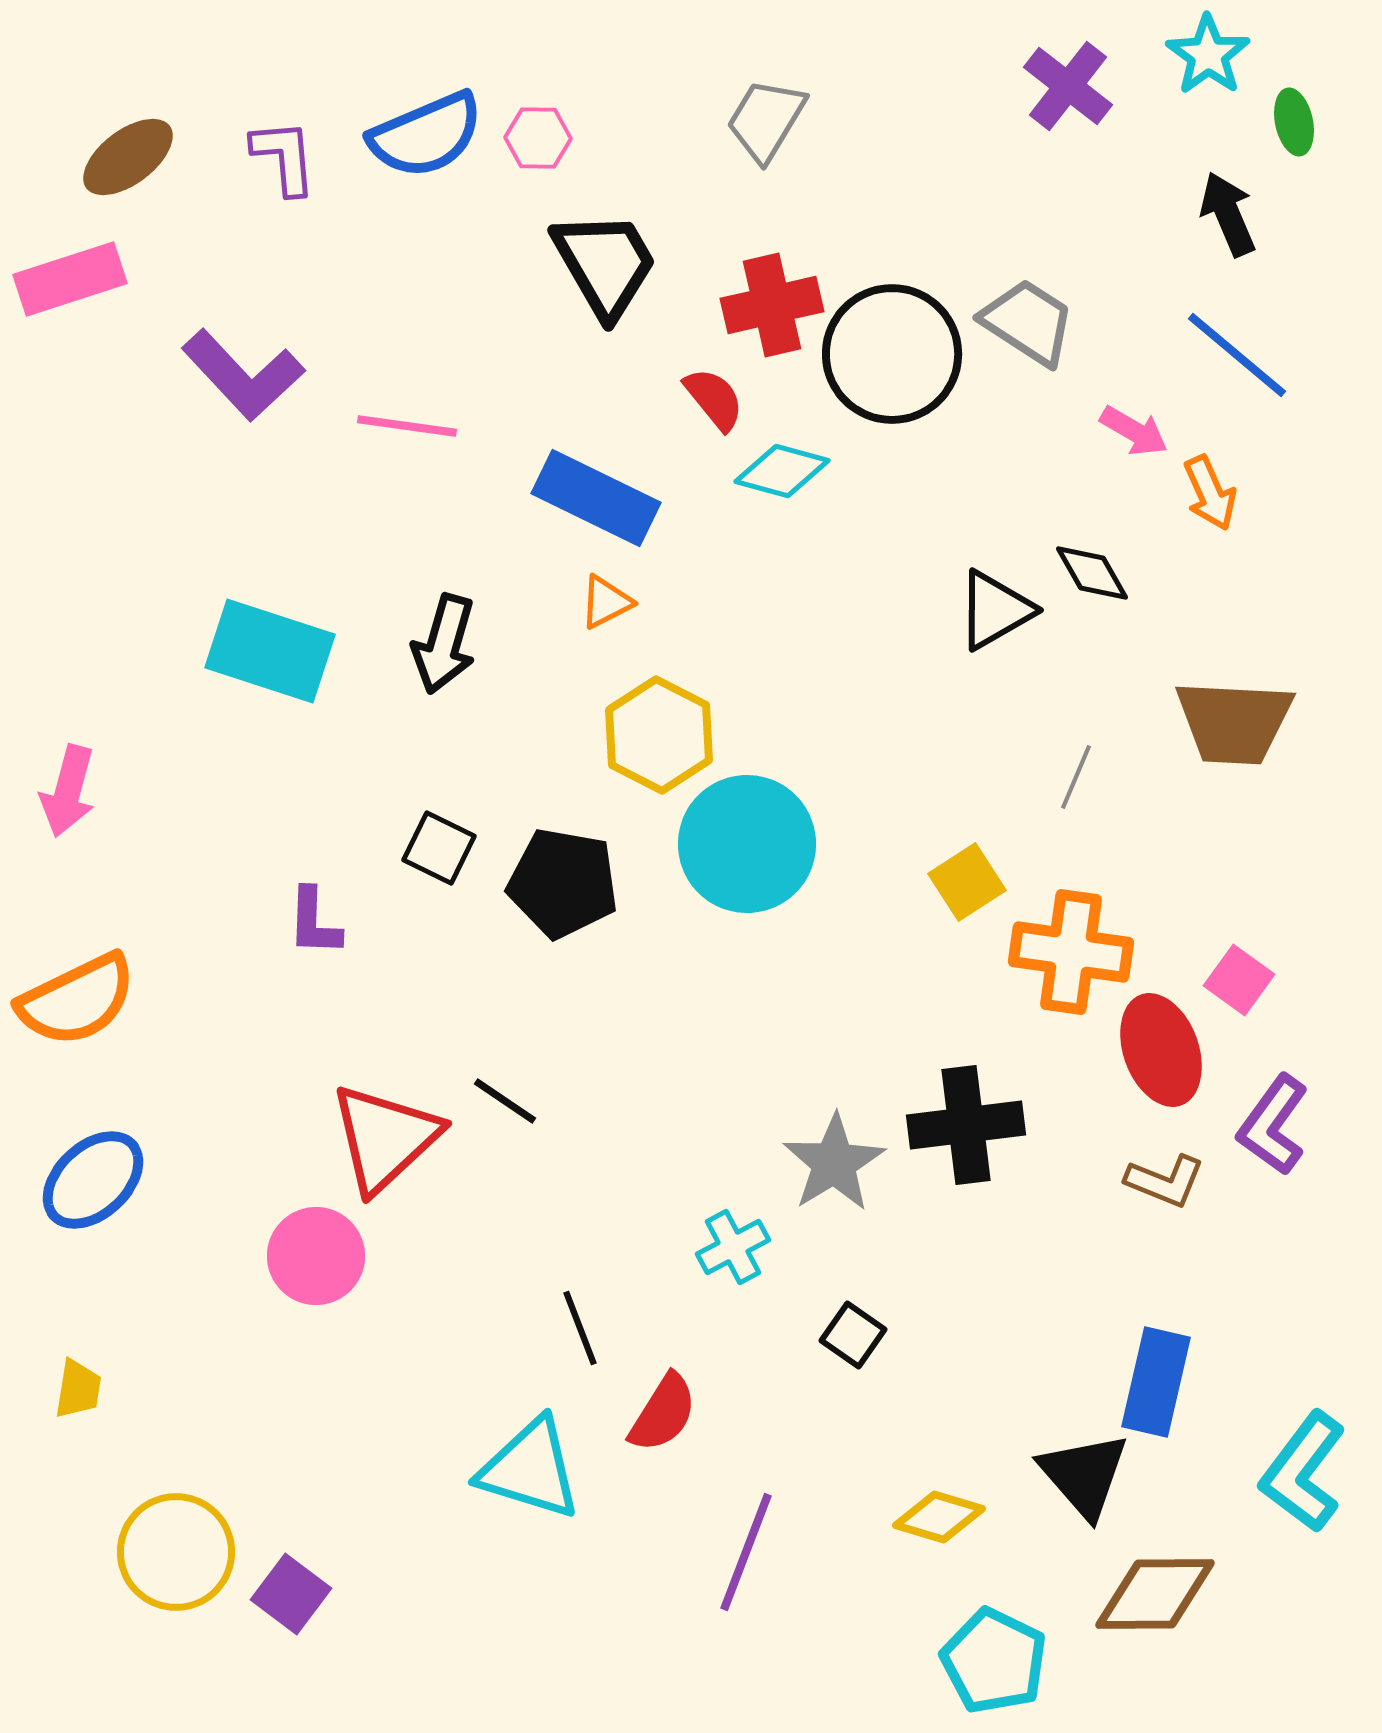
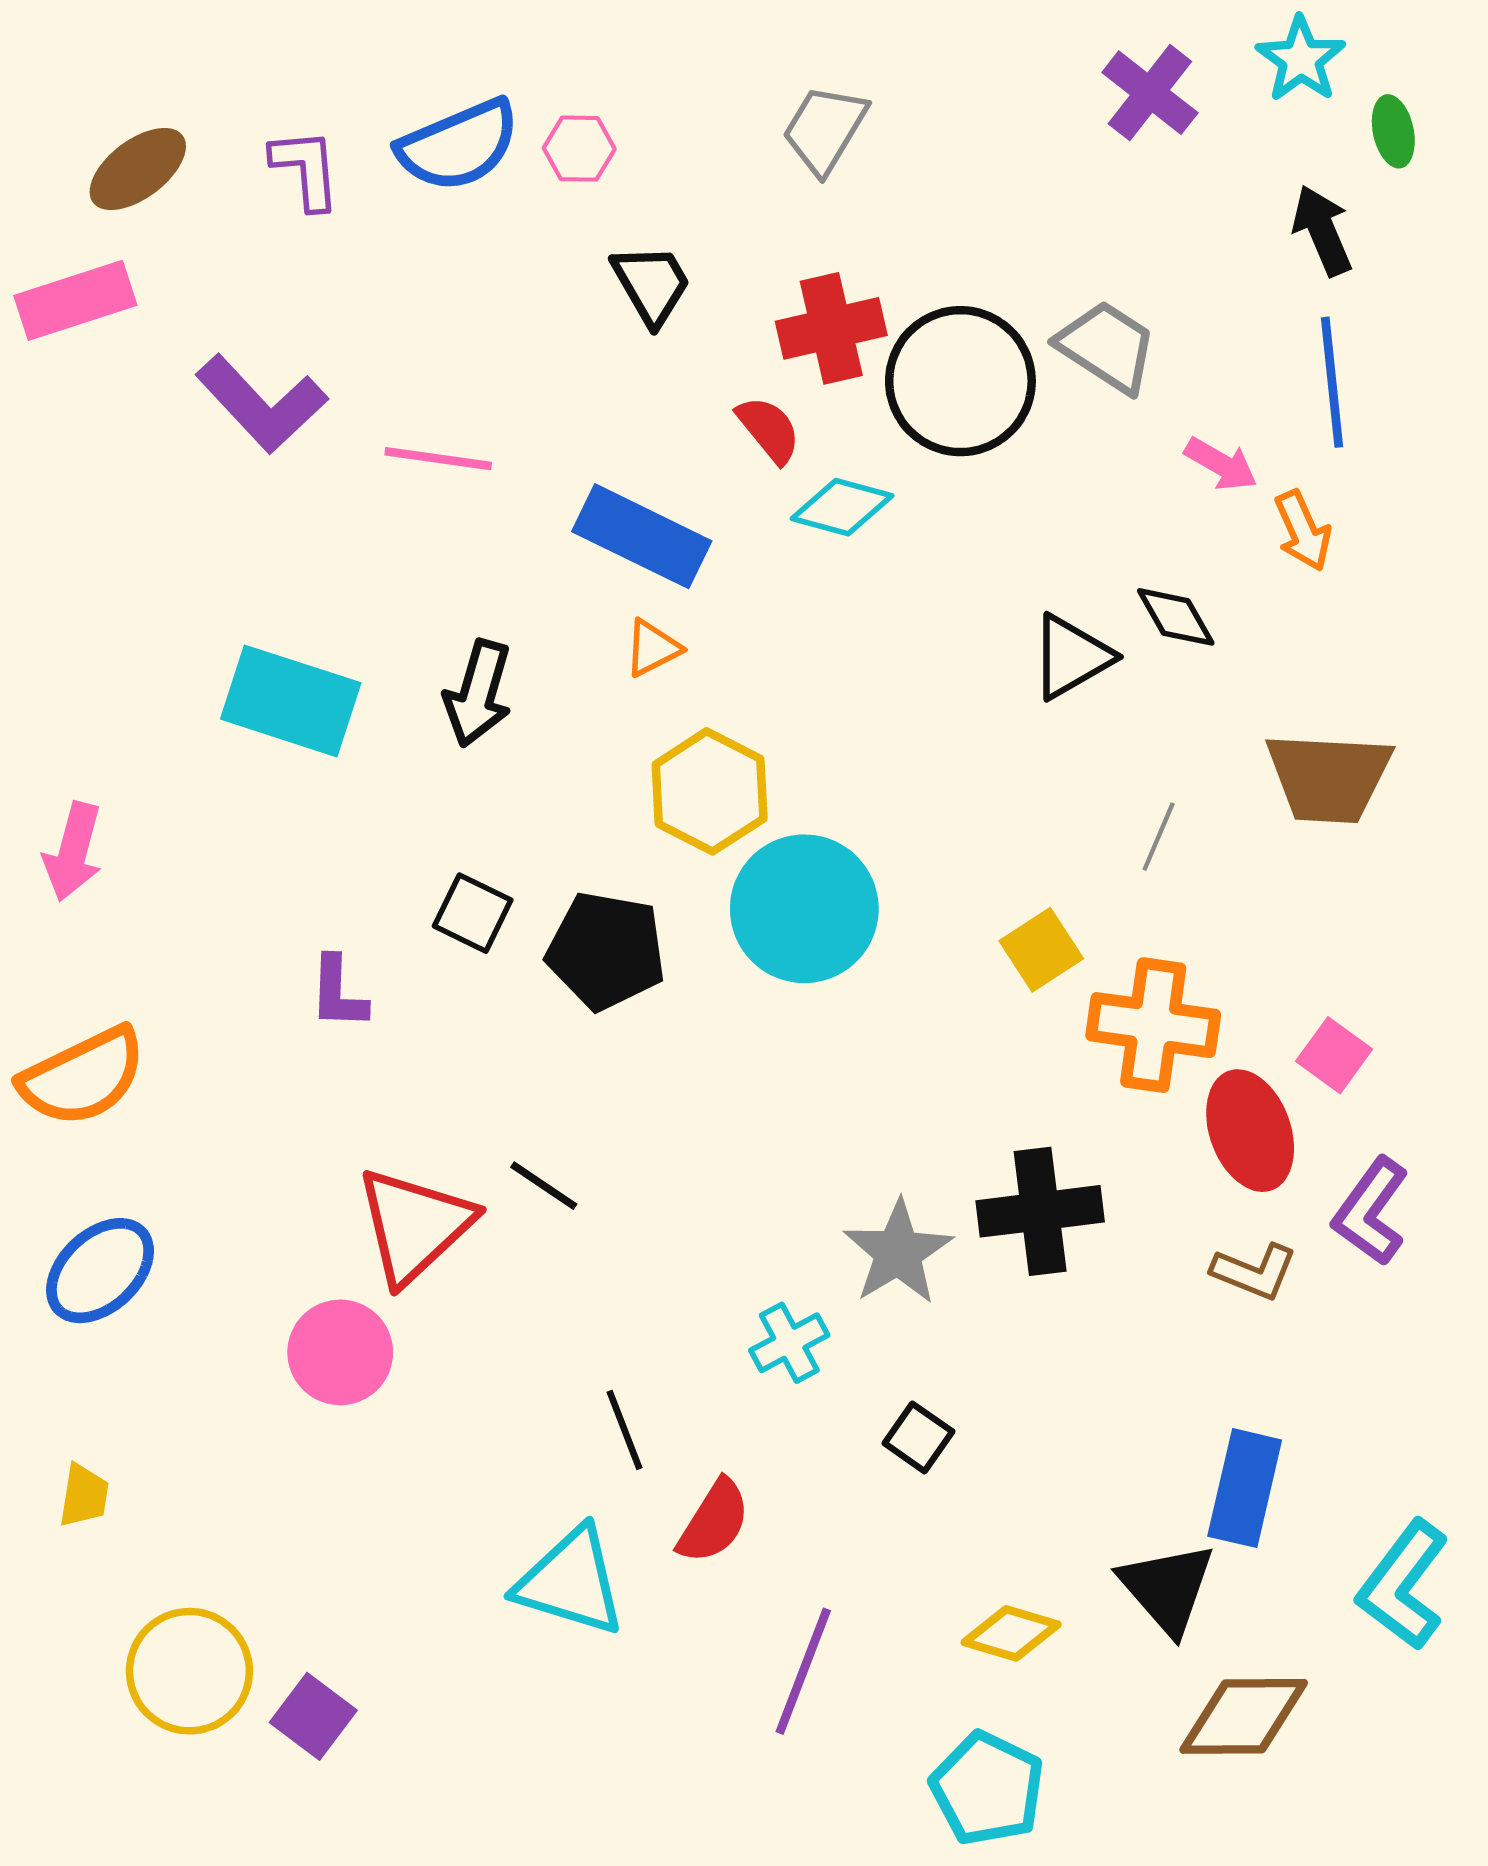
black trapezoid: (605, 264) -> (651, 284), size x0.7
blue line: (1237, 355) -> (1332, 382), turned 44
cyan pentagon: (994, 1661) -> (987, 1789), moved

